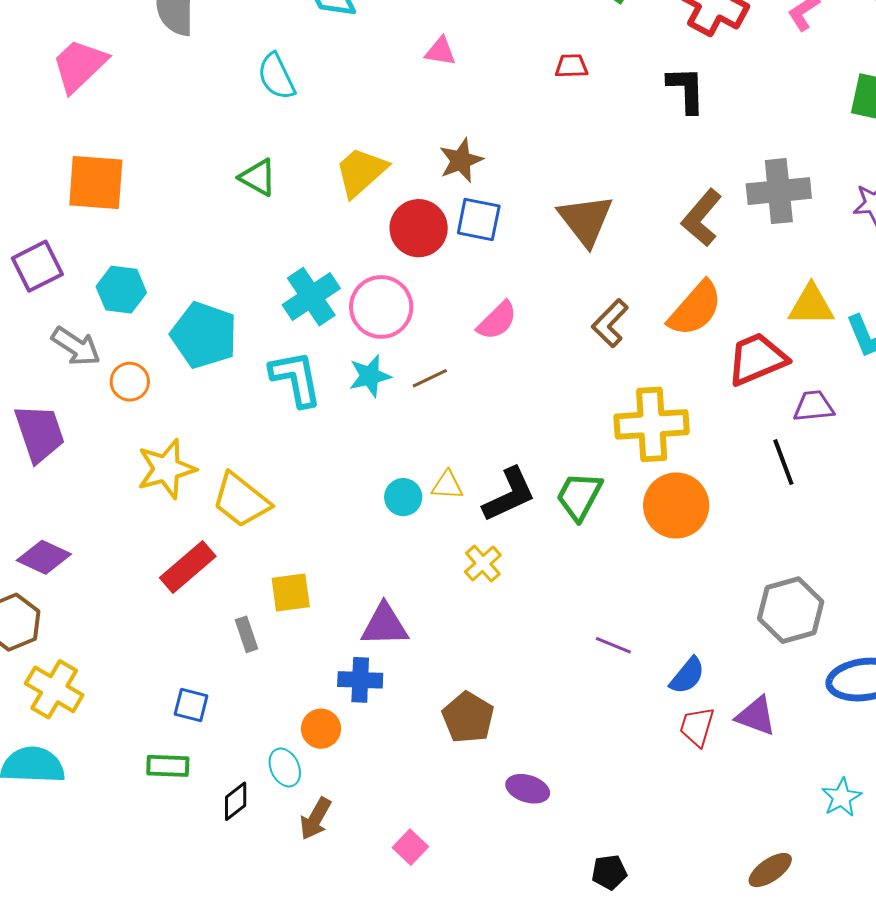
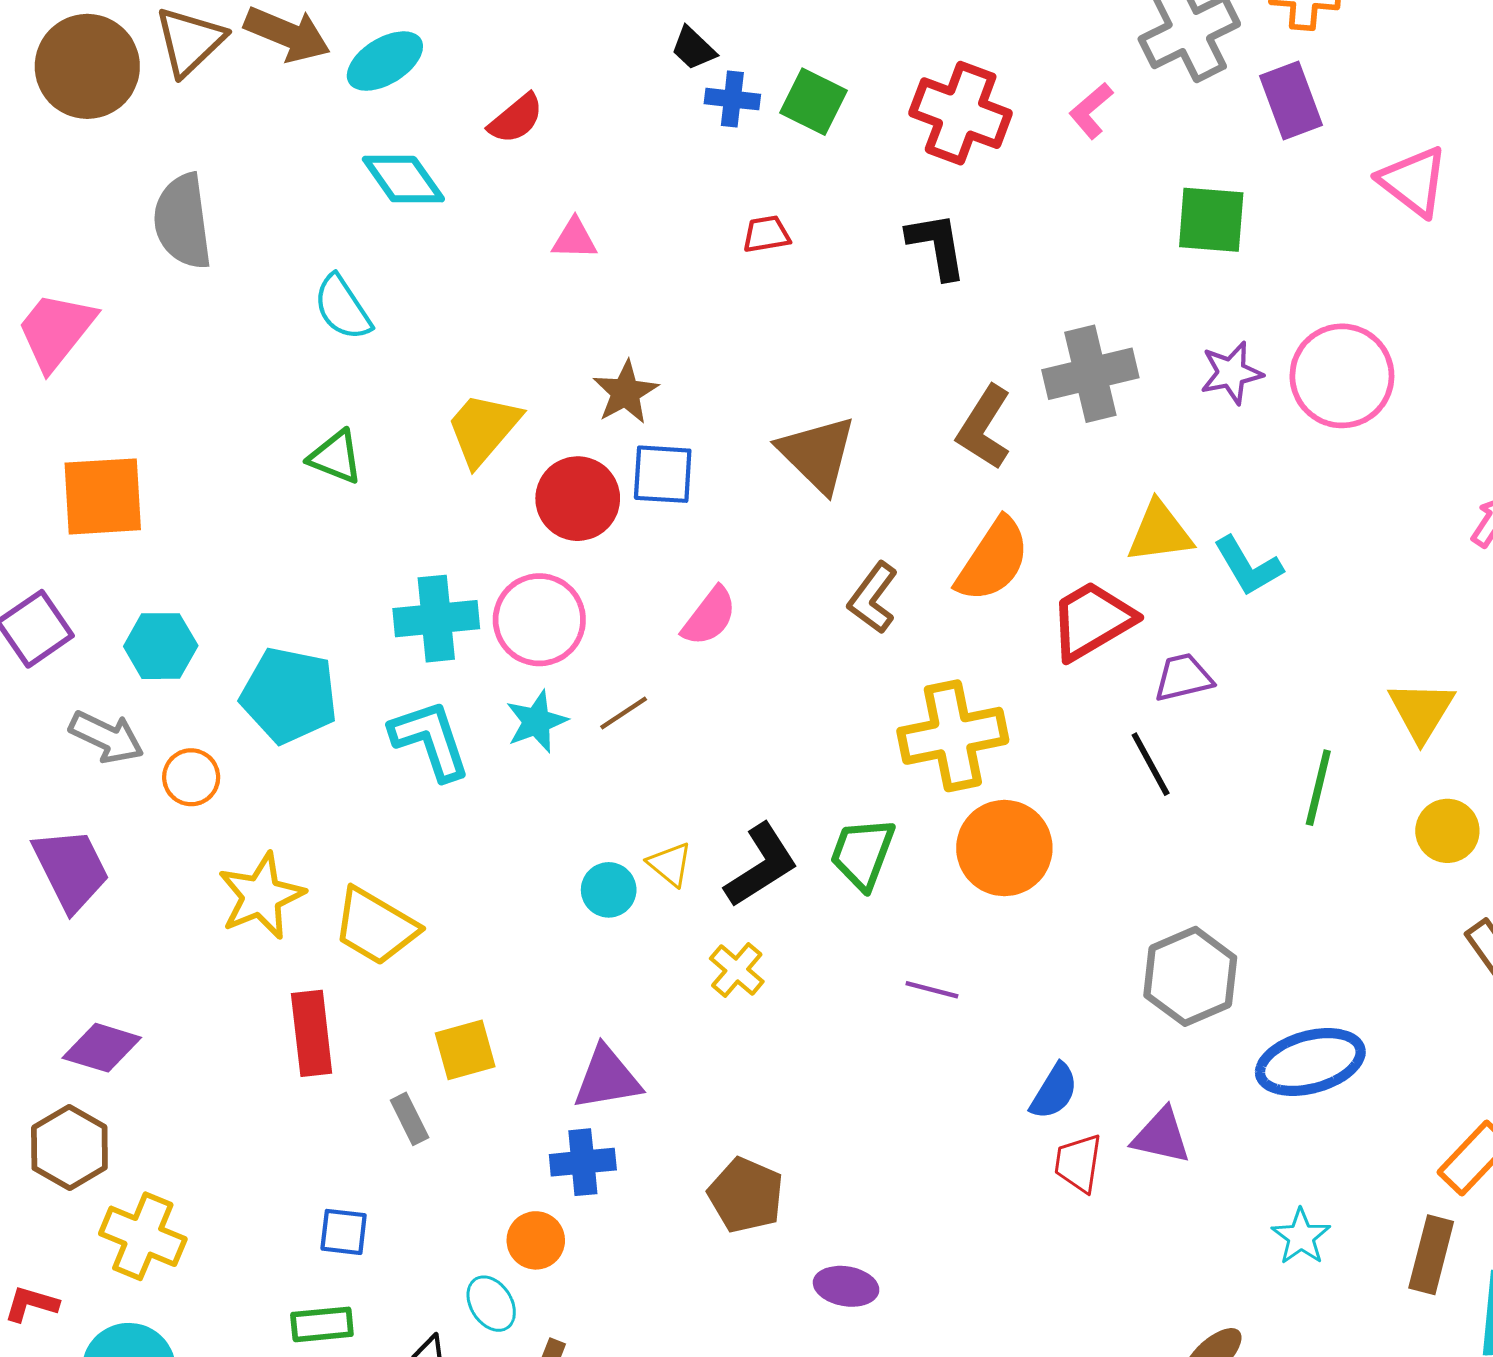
cyan cross: (311, 297) -> (436, 619), turned 36
yellow triangle: (447, 485) -> (670, 864), turned 44
red rectangle: (188, 567) -> (312, 1033), turned -48
purple line: (613, 645) -> (932, 990), moved

